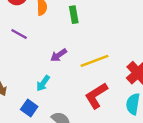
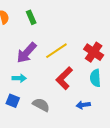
purple arrow: (59, 55) -> (26, 53), size x1.6
cyan arrow: (43, 83) -> (19, 78), turned -112

